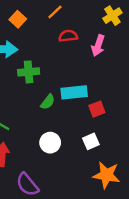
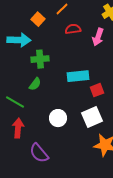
orange square: (18, 19) -> (38, 19), moved
green semicircle: (48, 102) -> (35, 84), moved
white square: (91, 141) -> (92, 117), size x1.5

